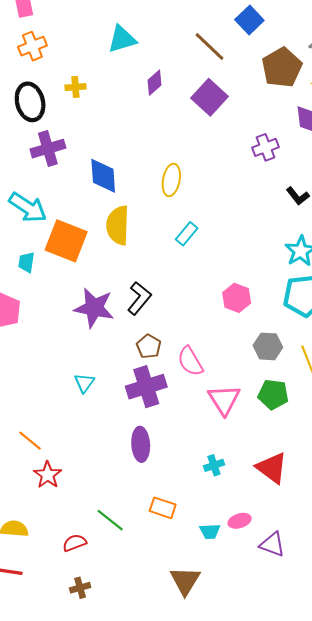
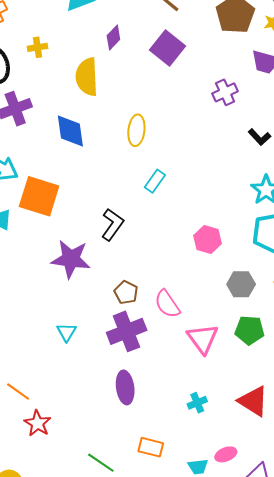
yellow semicircle: (118, 225) -> (87, 77), moved
black L-shape: (139, 298) -> (112, 225), moved

